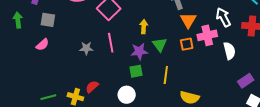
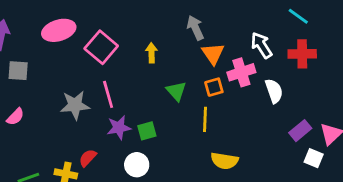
yellow arrow: (144, 27) -> (152, 53), moved
pink semicircle: (42, 45) -> (15, 117), moved
gray star: (86, 48) -> (75, 105), size x1.5
purple star: (139, 51) -> (119, 128), moved
yellow line: (166, 75) -> (205, 119), moved

